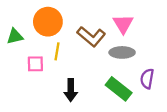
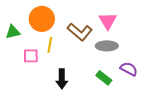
purple semicircle: (147, 79) -> (129, 69), turned 108
green rectangle: (119, 89) -> (104, 78), size x0.7

